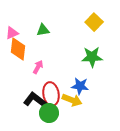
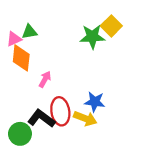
green triangle: (43, 30) -> (29, 32), moved
green star: (92, 57) -> (92, 37), moved
green circle: (49, 113) -> (20, 134), moved

